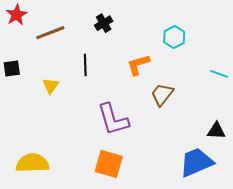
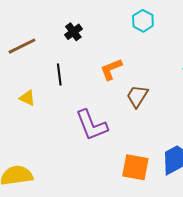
cyan hexagon: (174, 37) -> (143, 21), moved
yellow triangle: (51, 86) -> (27, 98), turned -36
orange square: (109, 164) -> (135, 167), moved

